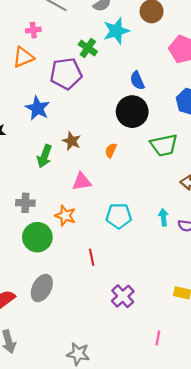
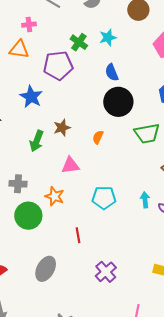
cyan star: (116, 31) -> (108, 38), moved, size x0.7
orange triangle: (23, 57) -> (19, 49), turned 30
blue semicircle: (137, 81) -> (112, 72), moved
brown star: (72, 141) -> (62, 128), turned 30
gray ellipse: (42, 288) -> (46, 269), moved

